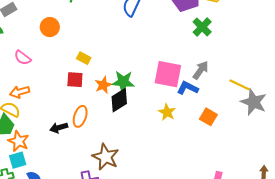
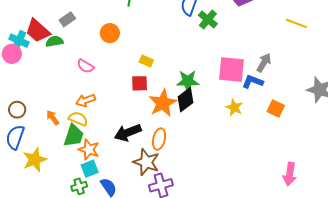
green cross: (202, 27) -> (208, 19), moved
orange star: (103, 85) -> (163, 103), moved, size x1.6
yellow line: (240, 85) -> (296, 23), moved
orange ellipse: (80, 116) -> (159, 139), moved
black arrow: (59, 128) -> (128, 133), size x1.5
brown star: (106, 157) -> (146, 162), moved

